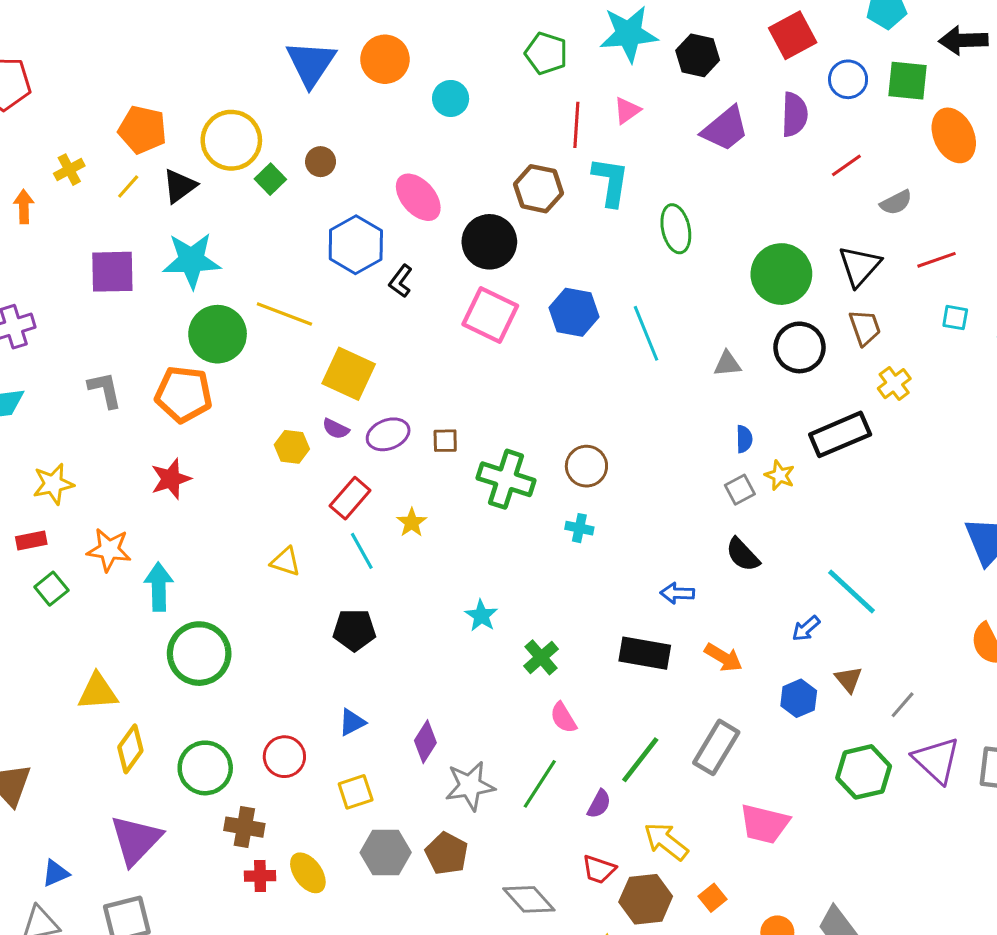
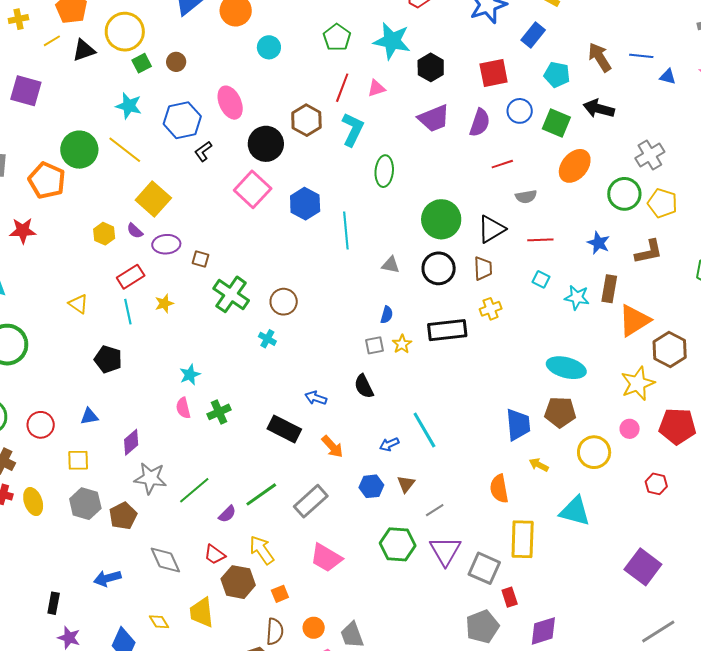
orange ellipse: (954, 135) -> (575, 166), turned 48
cyan star: (192, 260) -> (129, 106), moved, size x0.7
pink semicircle: (563, 718) -> (183, 408), moved

